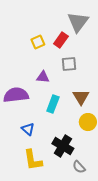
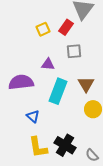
cyan rectangle: (53, 104) -> (58, 91), size x1.4
black cross: (63, 146) -> (65, 145), moved
gray semicircle: (79, 167) -> (92, 155), moved

